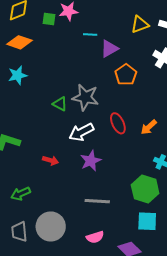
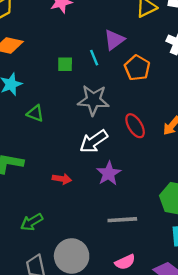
green square: (49, 19) -> (65, 64), moved
cyan line: (90, 34) -> (94, 58), moved, turned 72
green triangle: (60, 104) -> (35, 113), moved

